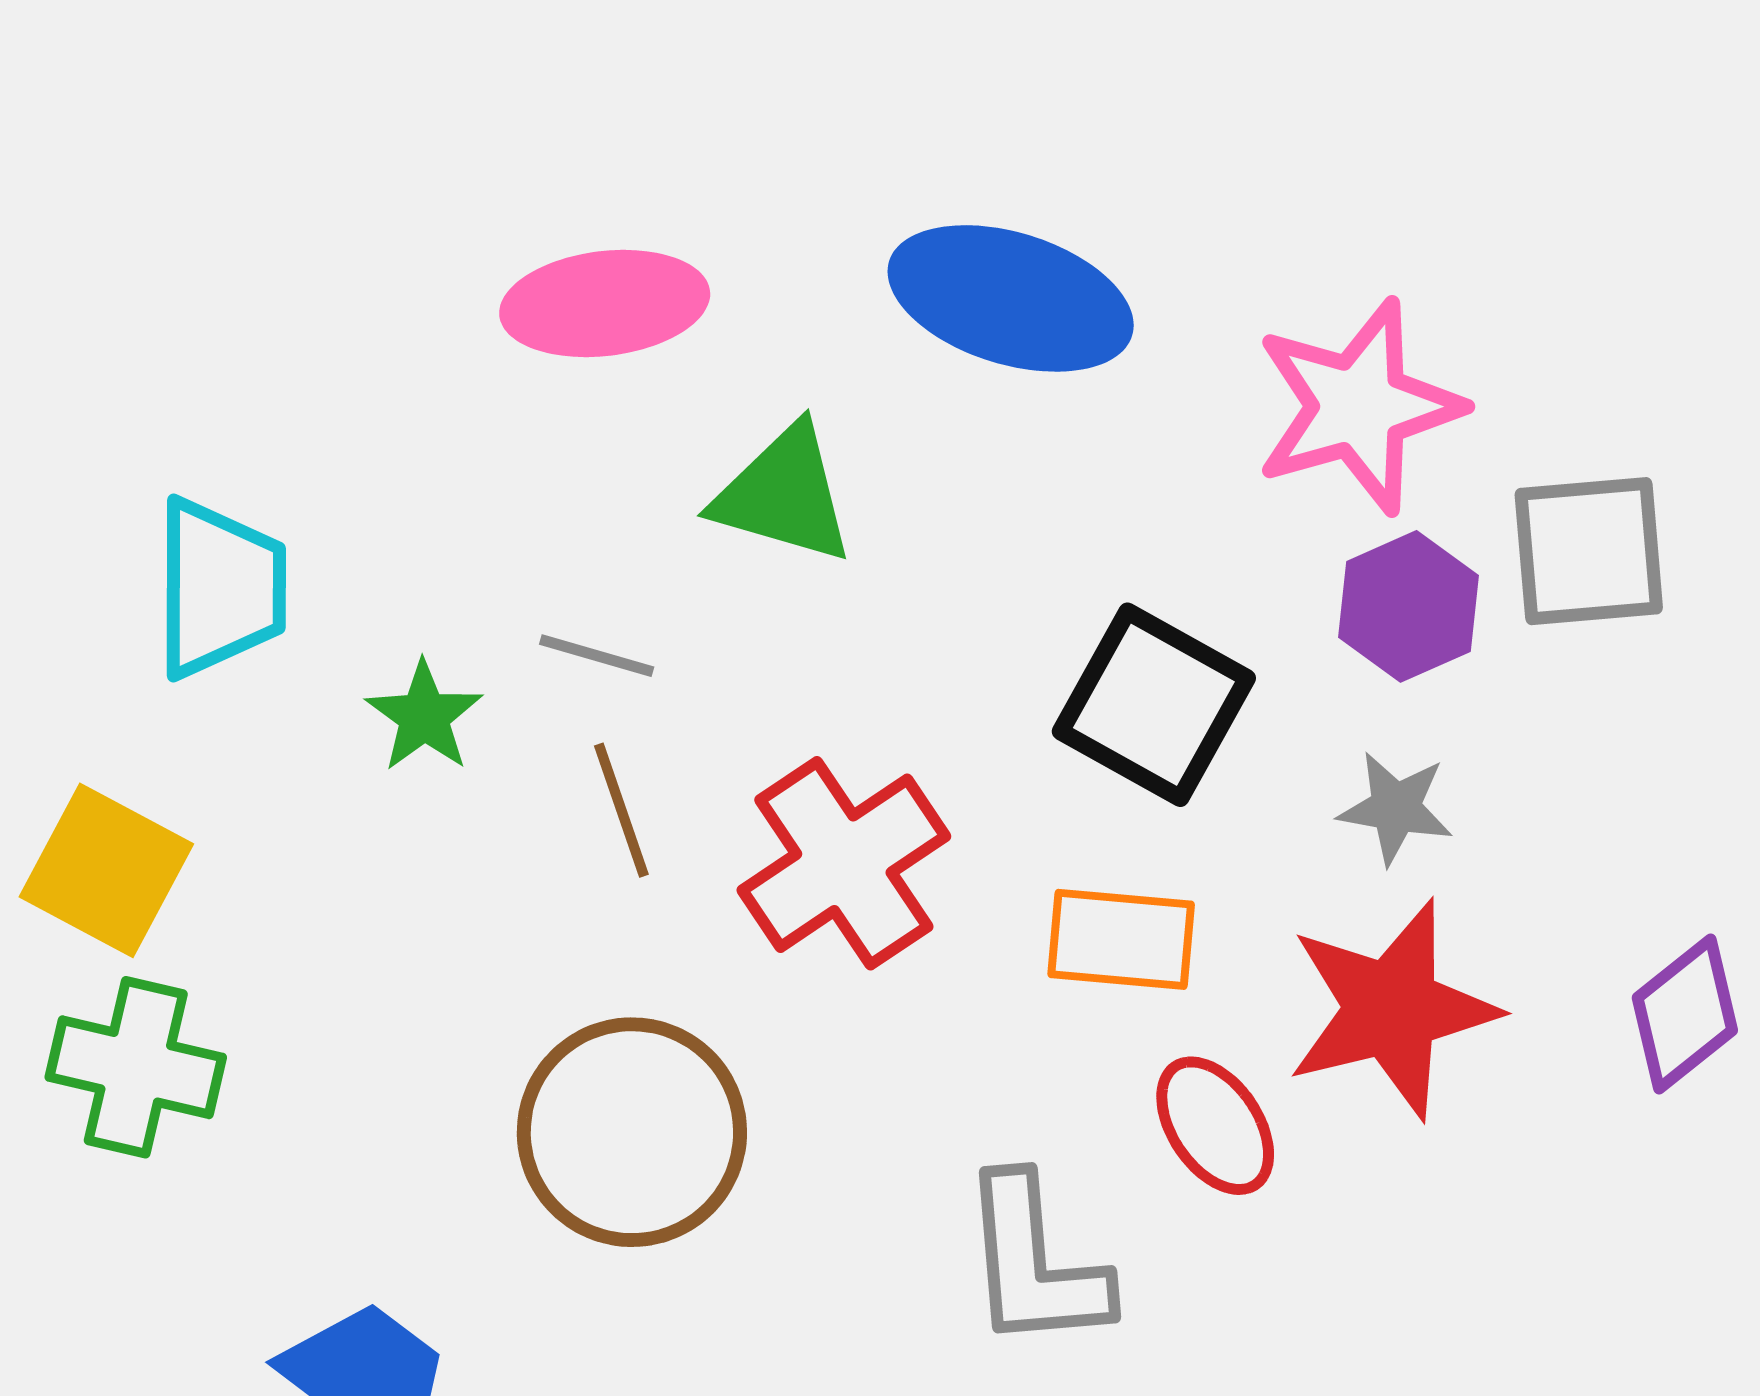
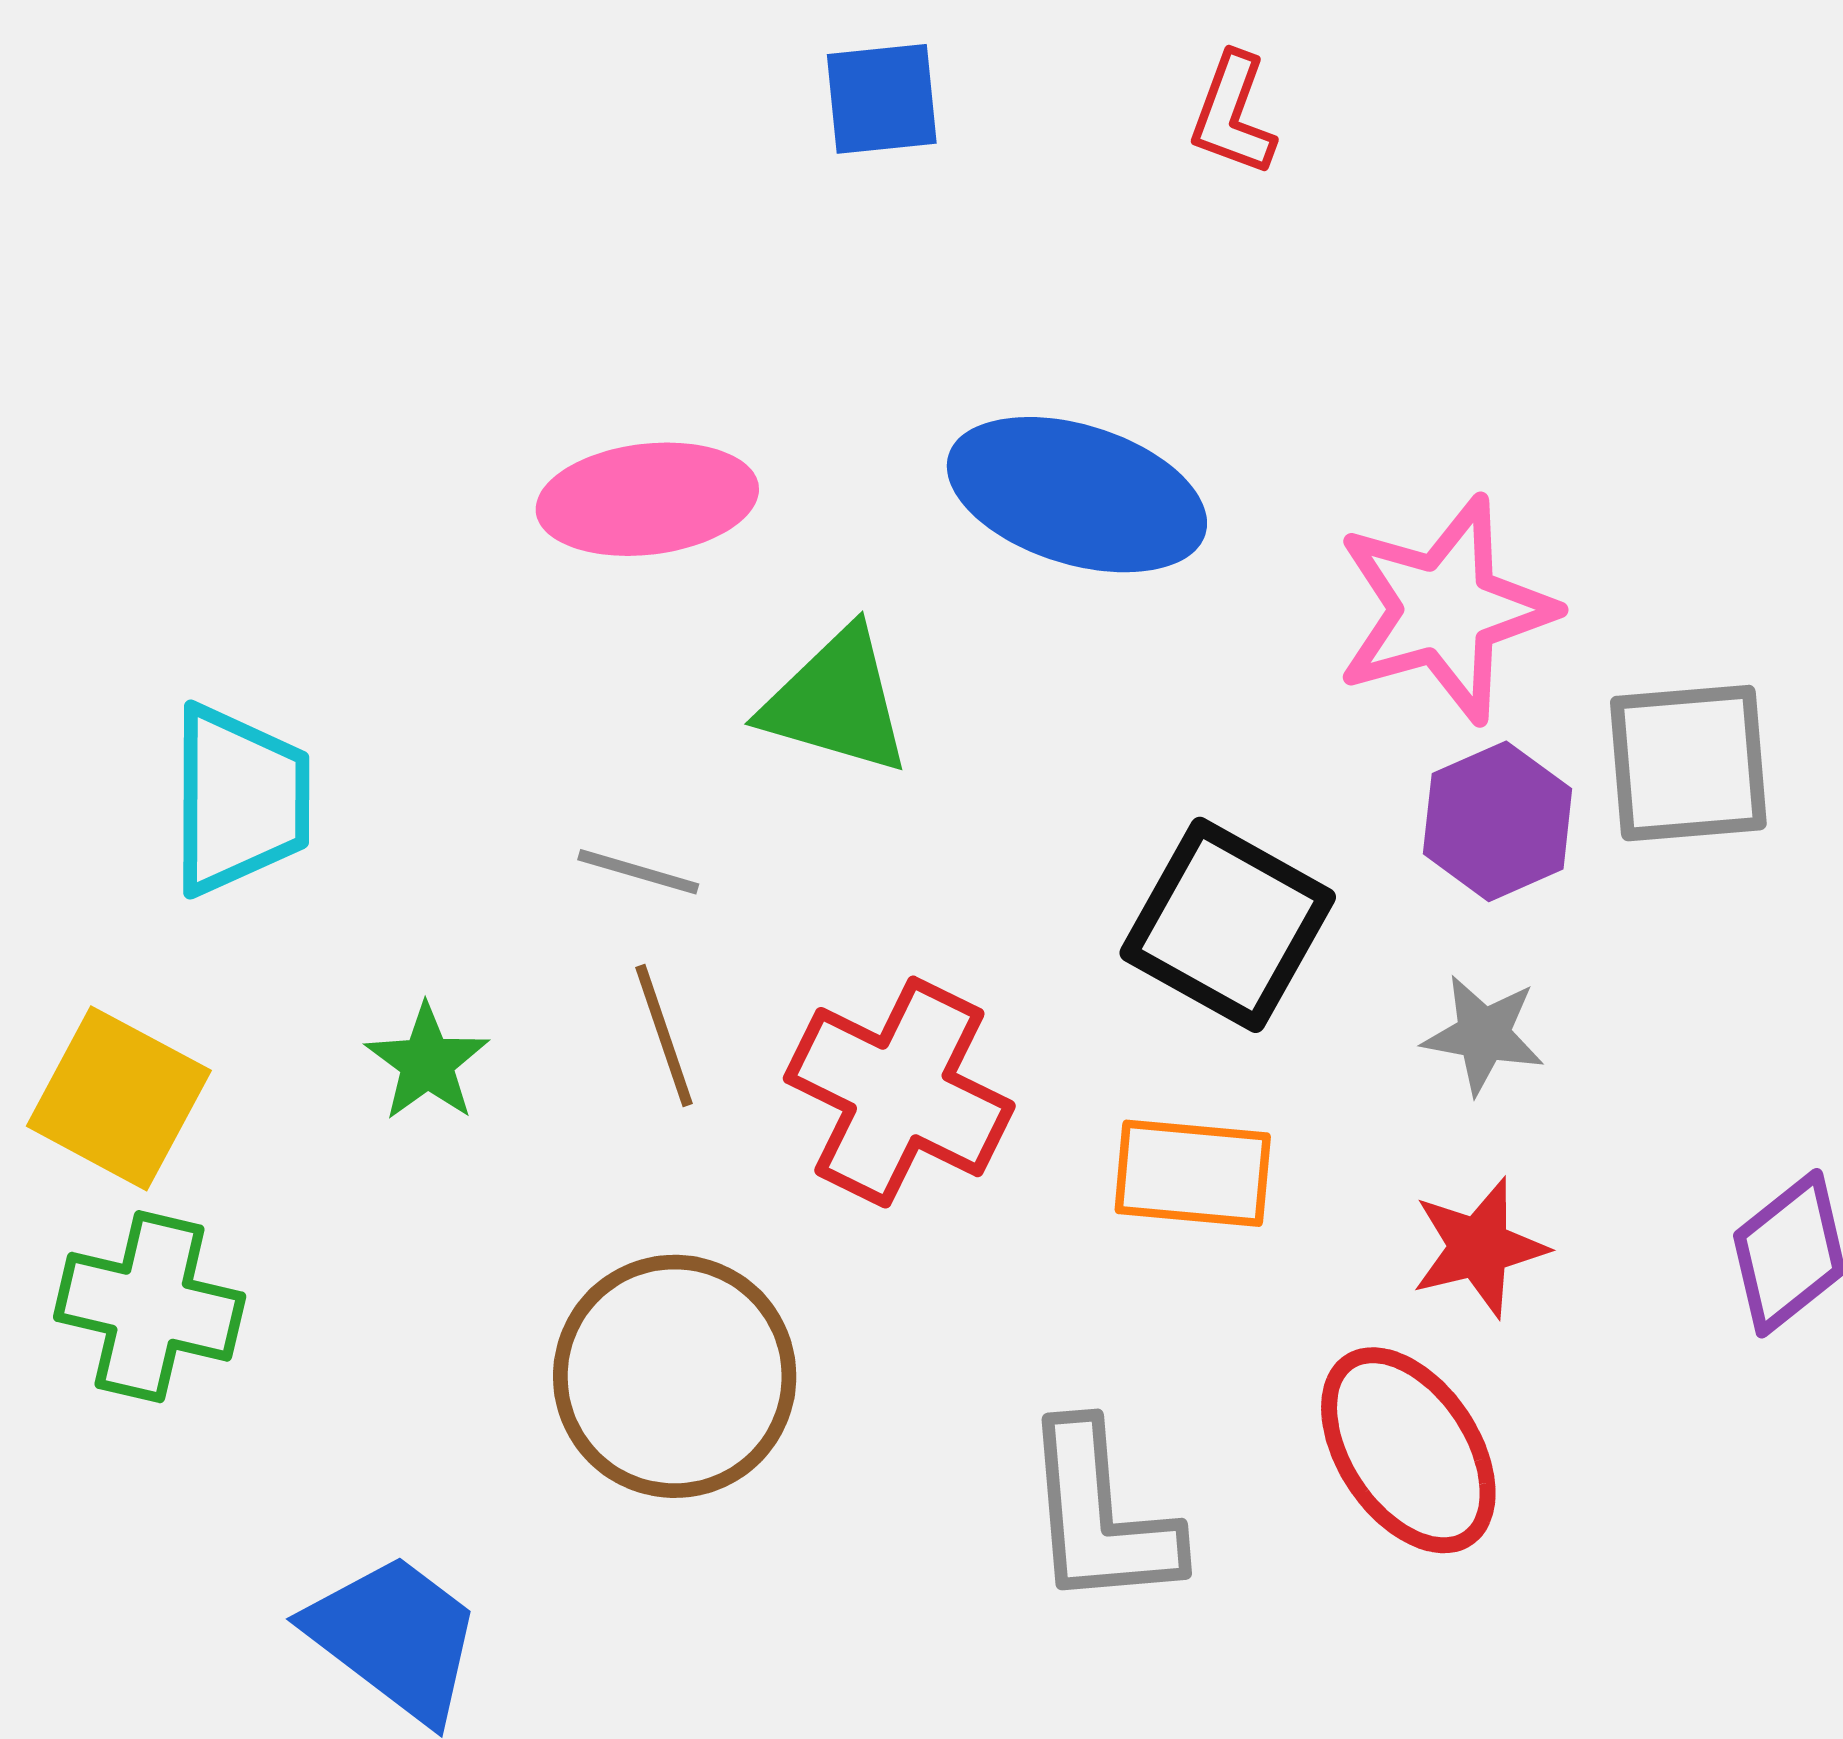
green star: (424, 716) -> (427, 1063), moved
red cross: (844, 863) -> (899, 1092), turned -30
red star: (1392, 1009) -> (1479, 1247), size x0.6
red ellipse: (1215, 1126) -> (1408, 1450), moved, size x1.4

